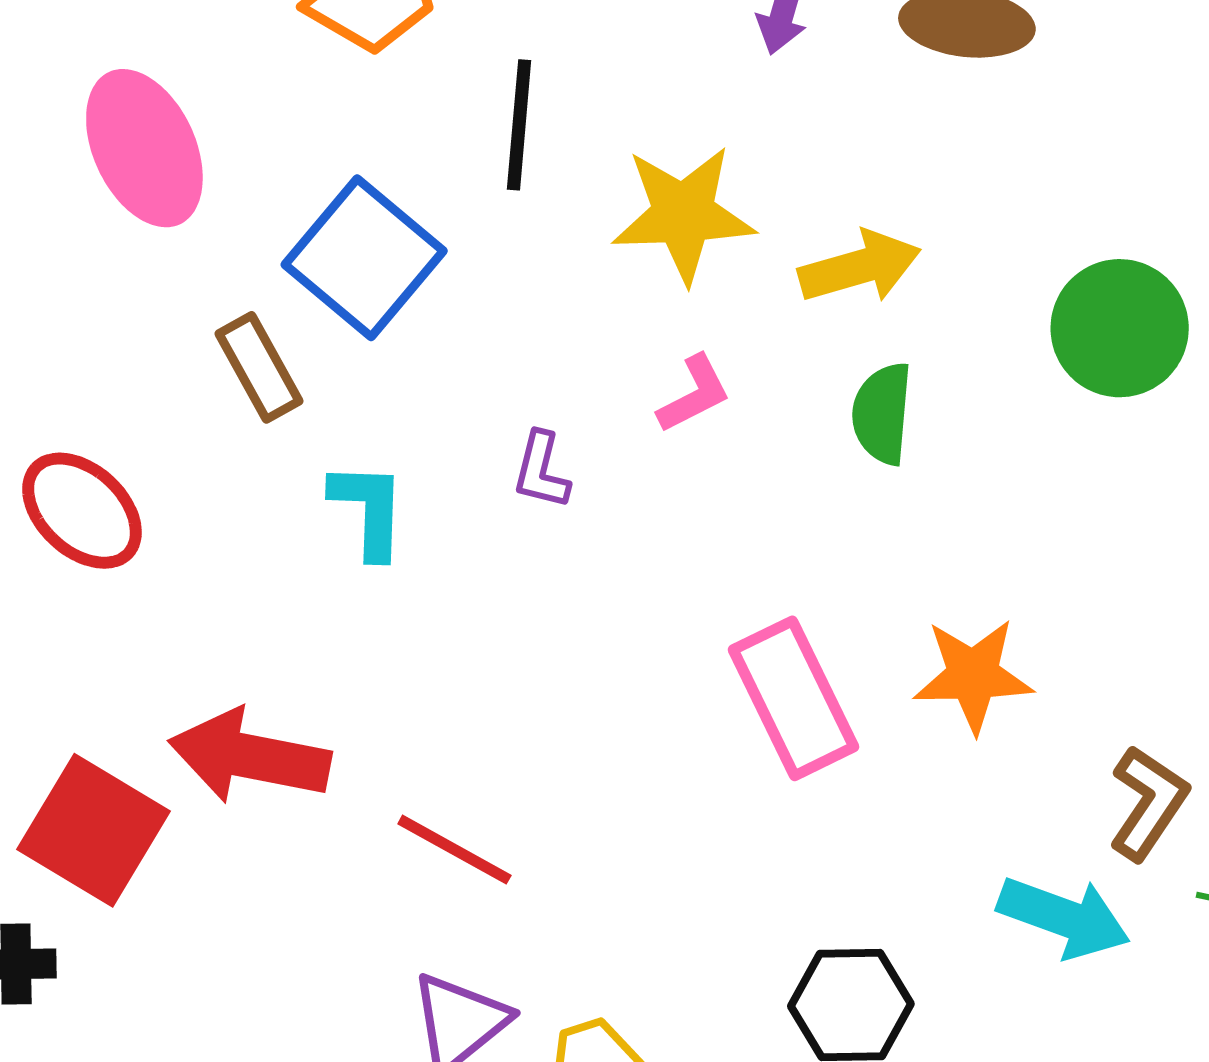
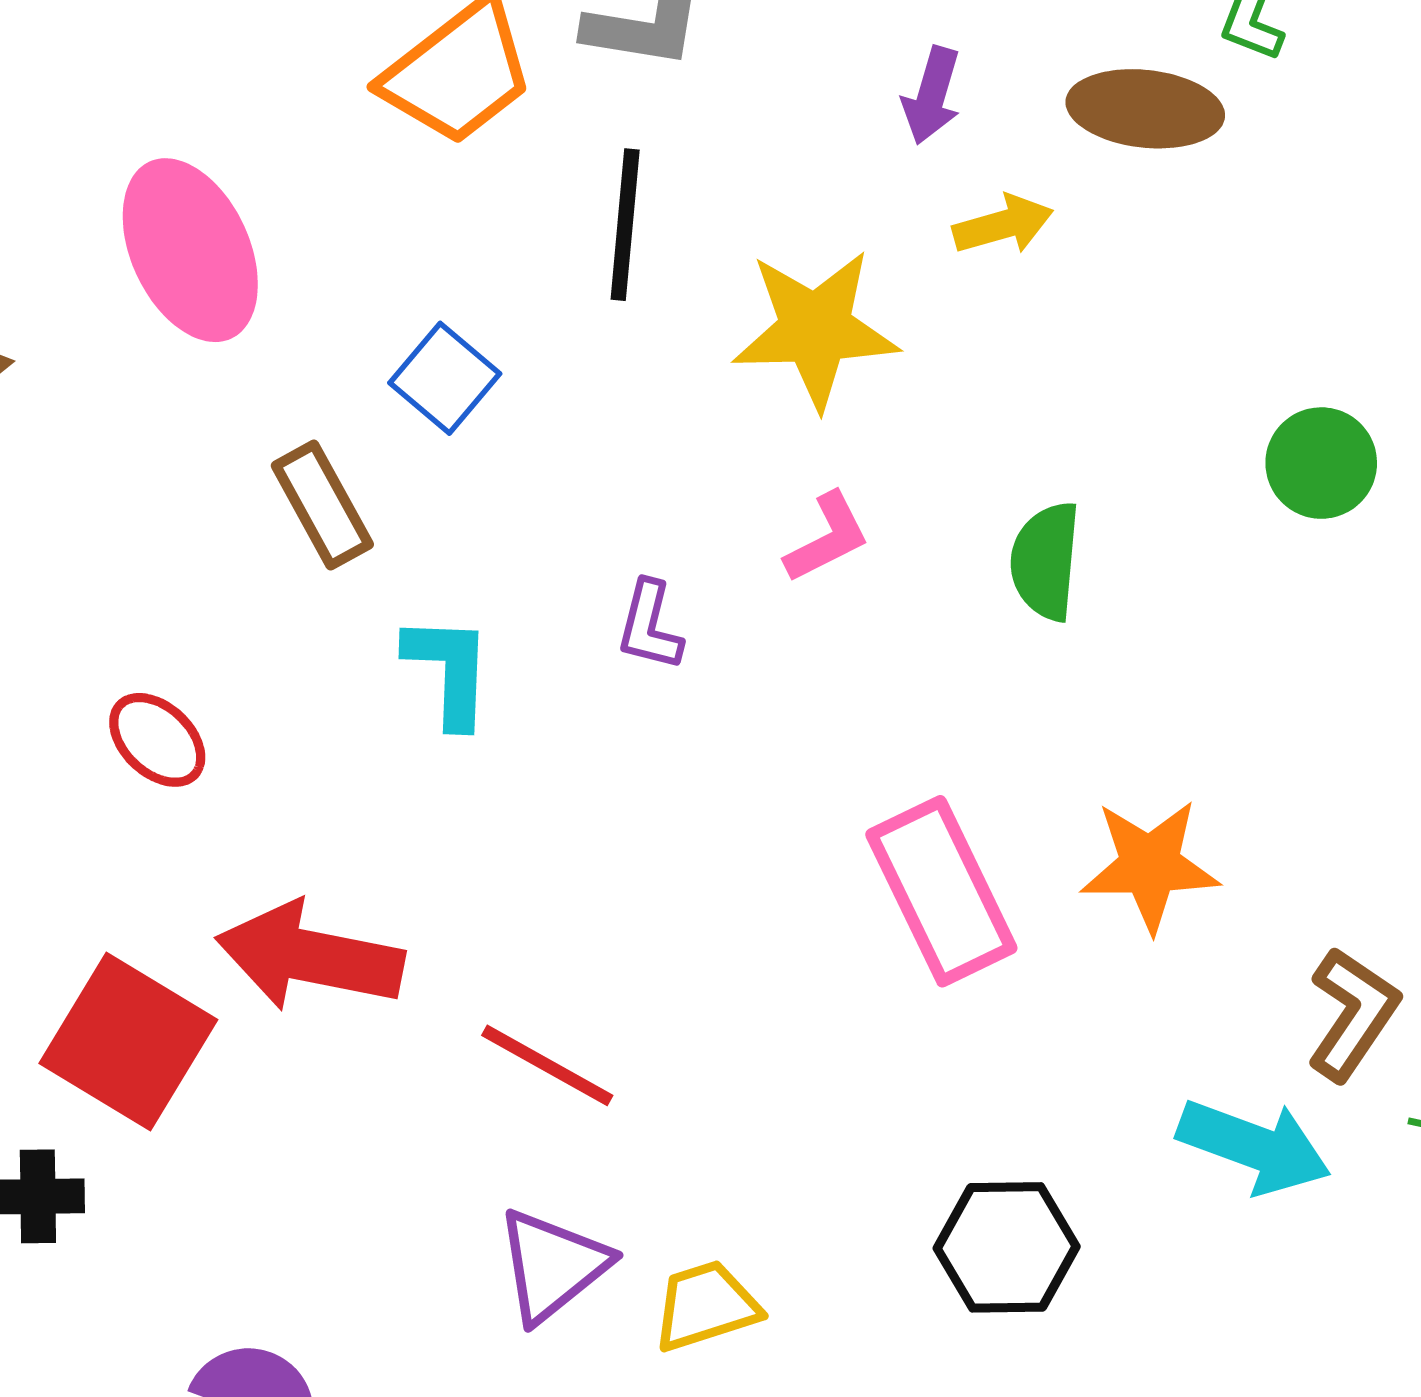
blue square: (364, 258) -> (445, 378), size x0.6
yellow arrow: (860, 267) -> (1003, 225), moved, size x0.7
green circle: (1120, 328) -> (1321, 463), size x0.7
red ellipse: (82, 511) -> (157, 740), moved, size x0.7

